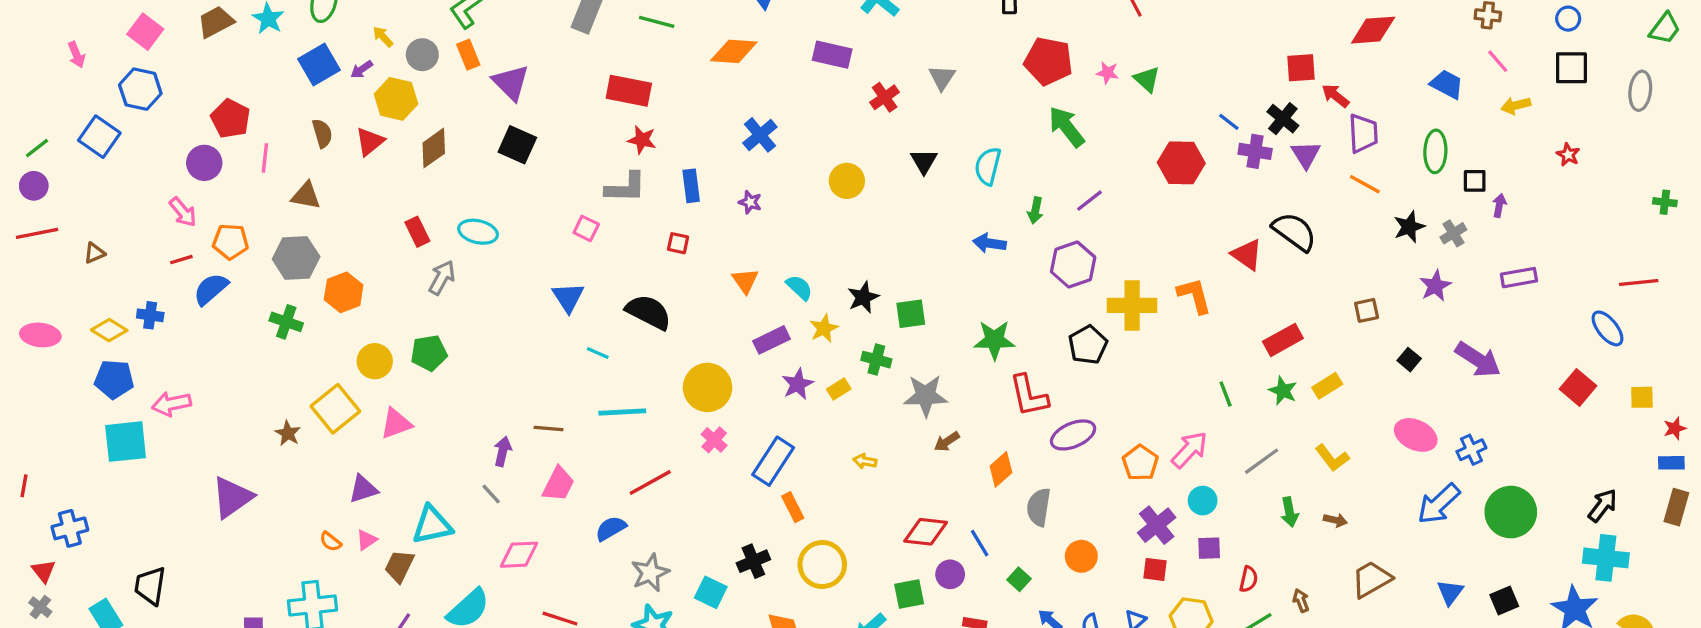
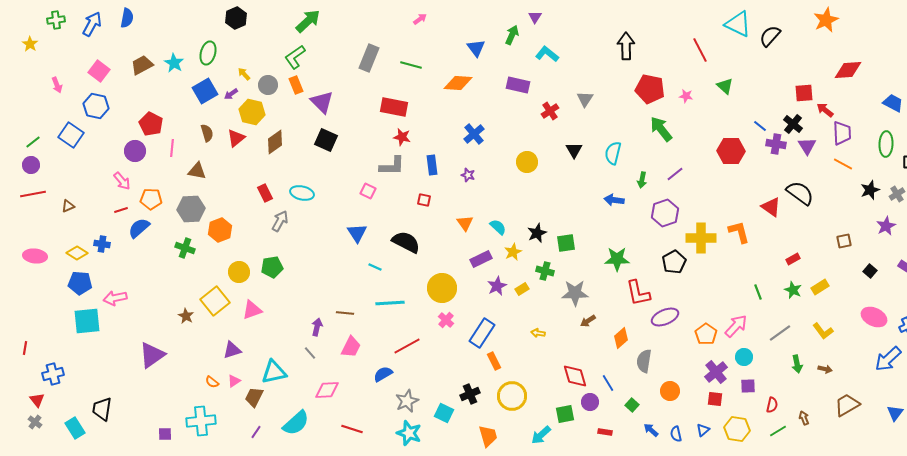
green triangle: (1147, 79) -> (725, 86), moved
red rectangle: (1283, 340) -> (793, 259), size x0.6
red diamond: (926, 532) -> (575, 376), turned 68

